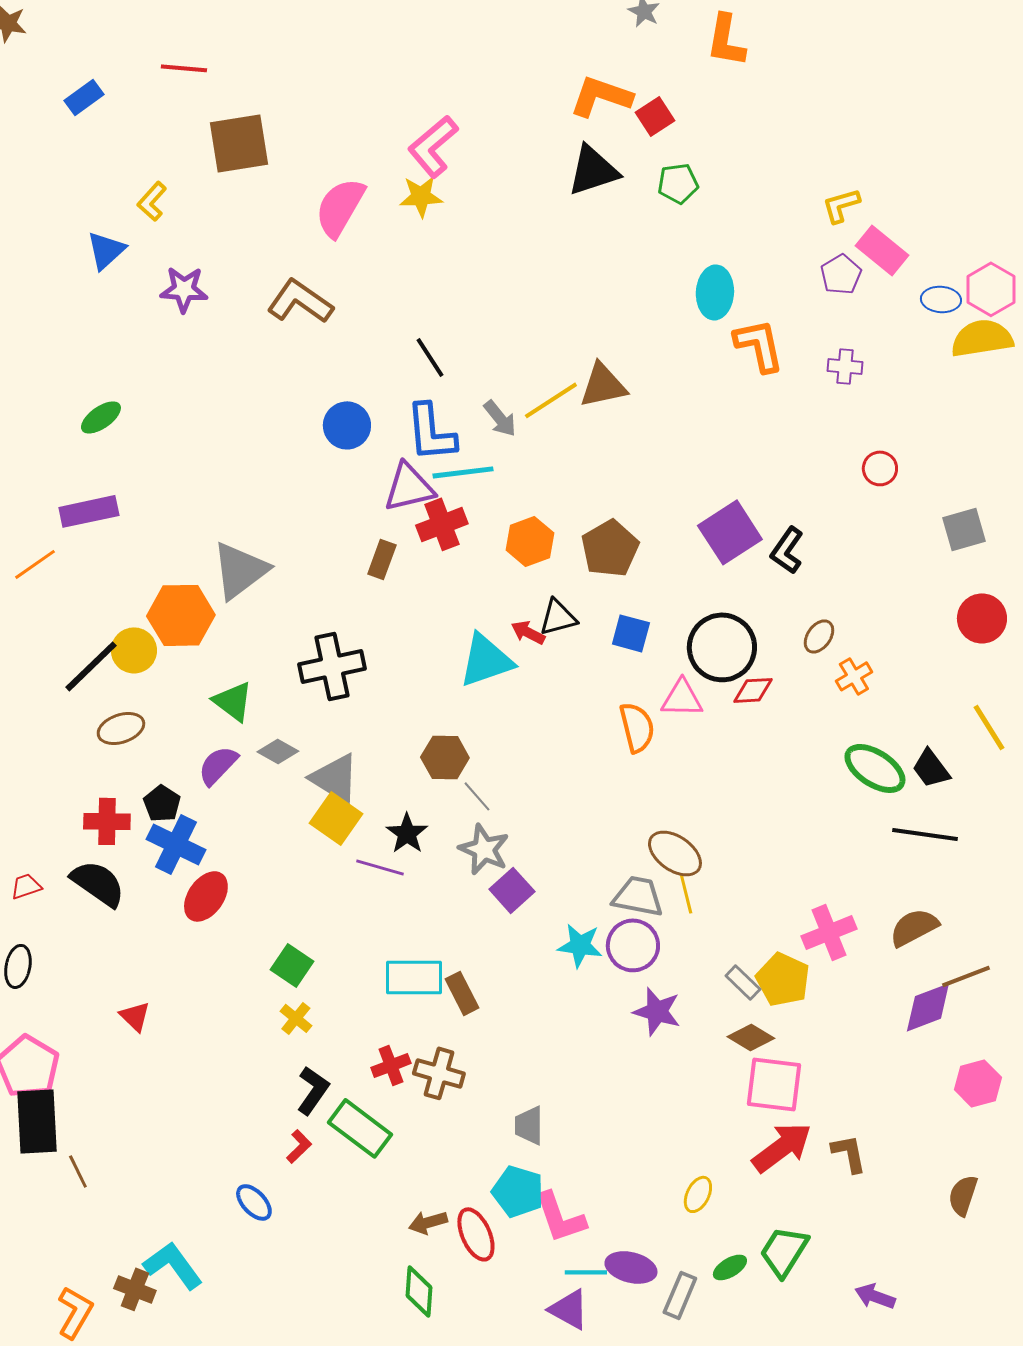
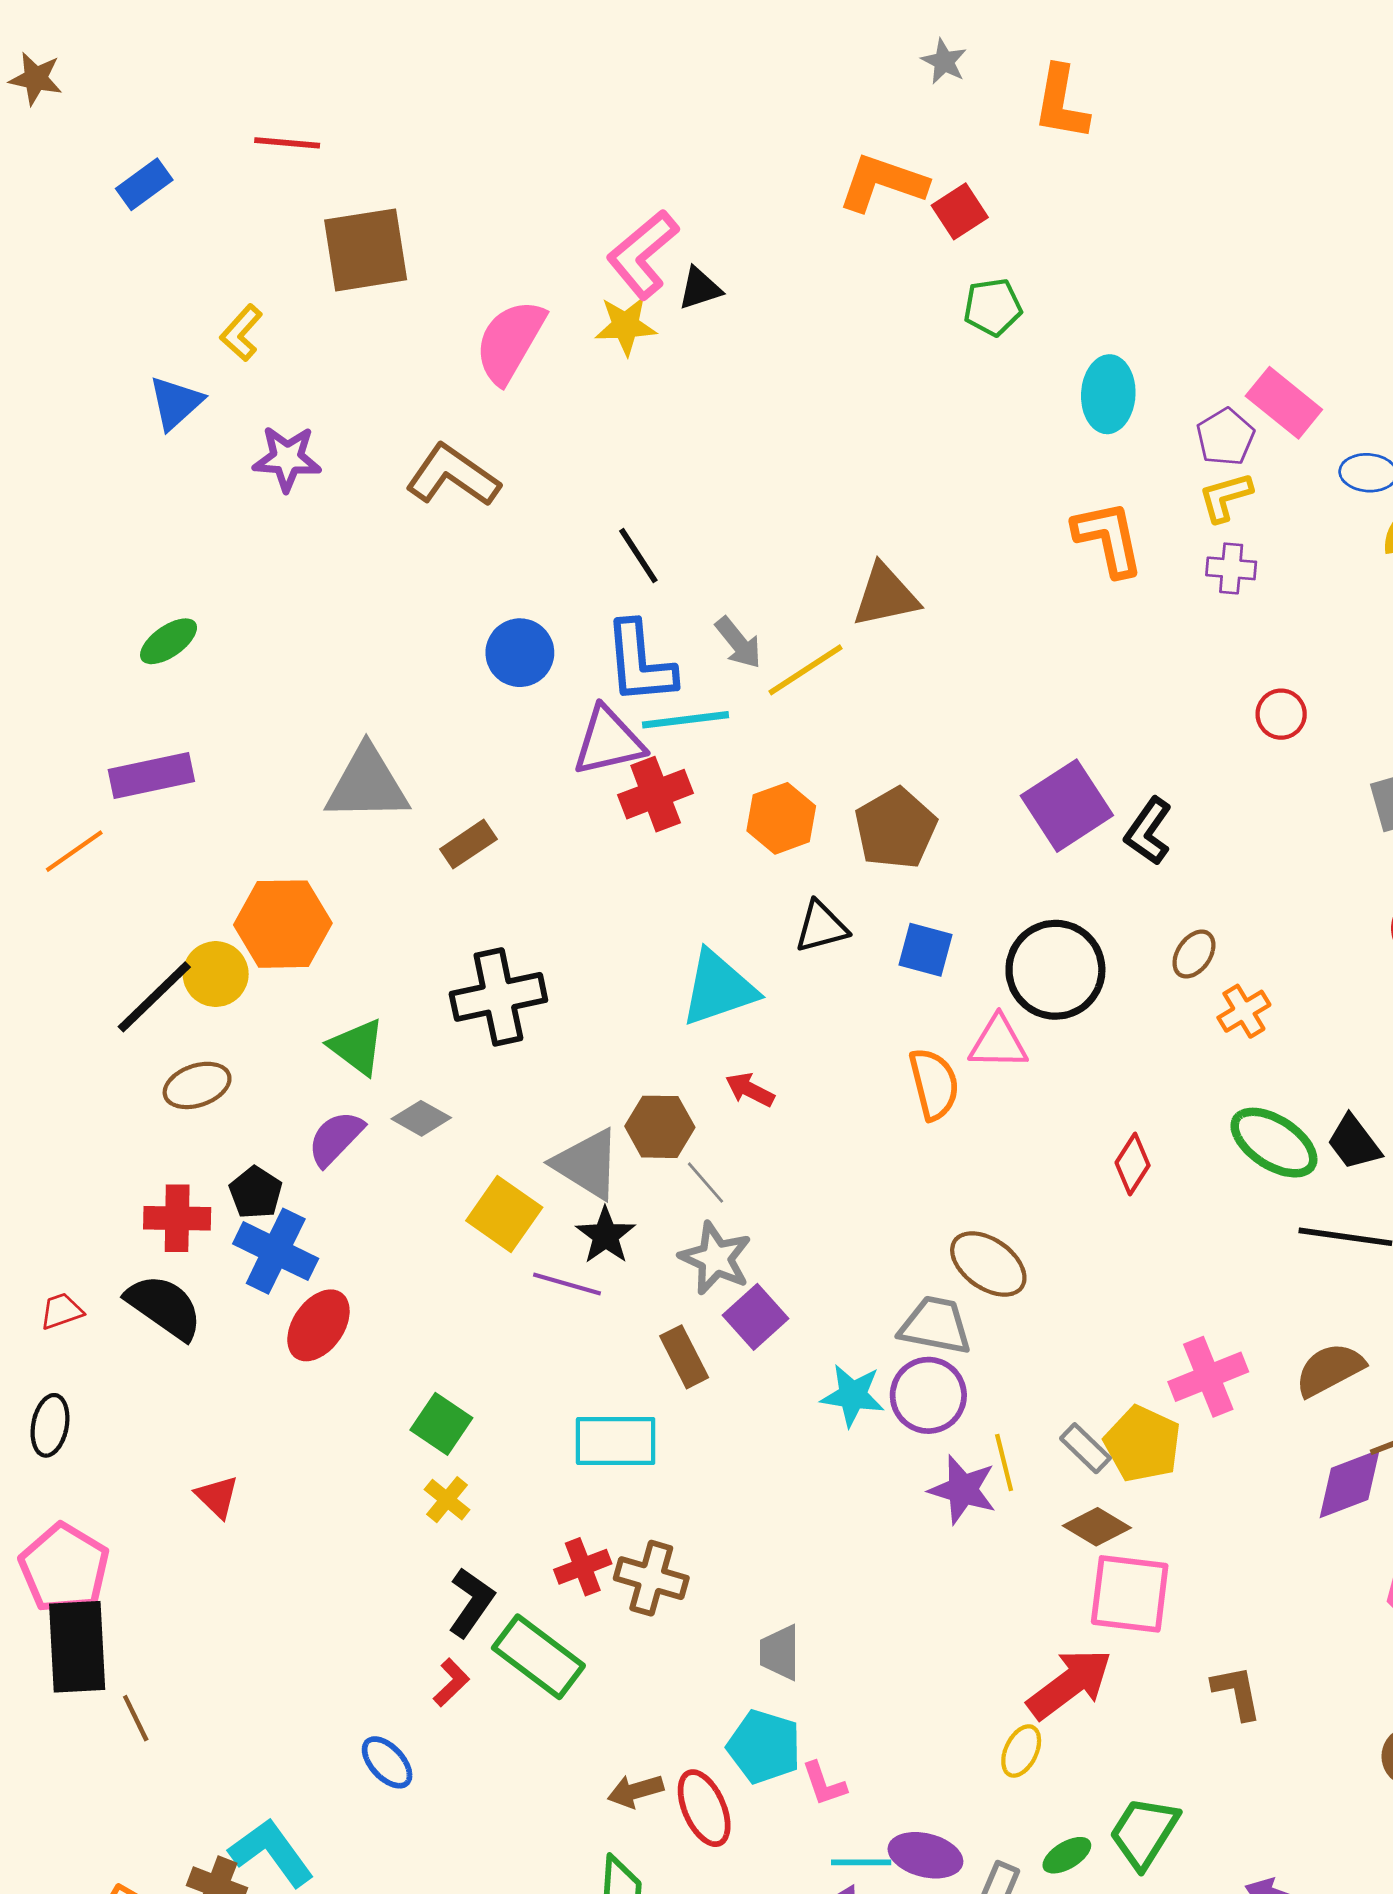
black triangle: (593, 170) -> (700, 288), moved, size x0.6
yellow L-shape: (841, 205) -> (1225, 497), moved
cyan ellipse: (715, 292) -> (1108, 394), moved
yellow line: (551, 400) -> (806, 670), moved
brown rectangle: (382, 559) -> (468, 844), moved, turned 36
gray triangle: (240, 570) -> (367, 784), moved, turned 36
red arrow: (528, 632) -> (750, 1090), moved
red diamond: (753, 690) -> (1133, 1164), moved, turned -54
gray triangle: (335, 778) -> (587, 1164), moved
yellow line: (686, 893) -> (1004, 1462), moved
brown rectangle: (462, 993) -> (684, 1357), moved
red arrow: (782, 1147) -> (1070, 1684), moved
pink L-shape: (560, 1217) -> (824, 1784), size x0.6

